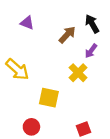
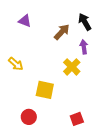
purple arrow: (91, 51) -> (84, 47), turned 136
yellow arrow: (17, 69) -> (16, 64), size x0.7

